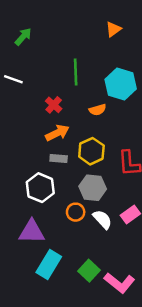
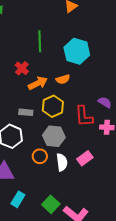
orange semicircle: (98, 110) -> (63, 79), moved
orange arrow: (57, 133) -> (38, 83), moved
white semicircle: (102, 219) -> (62, 162), turned 36
cyan rectangle: (49, 265) -> (18, 199), size x0.7

